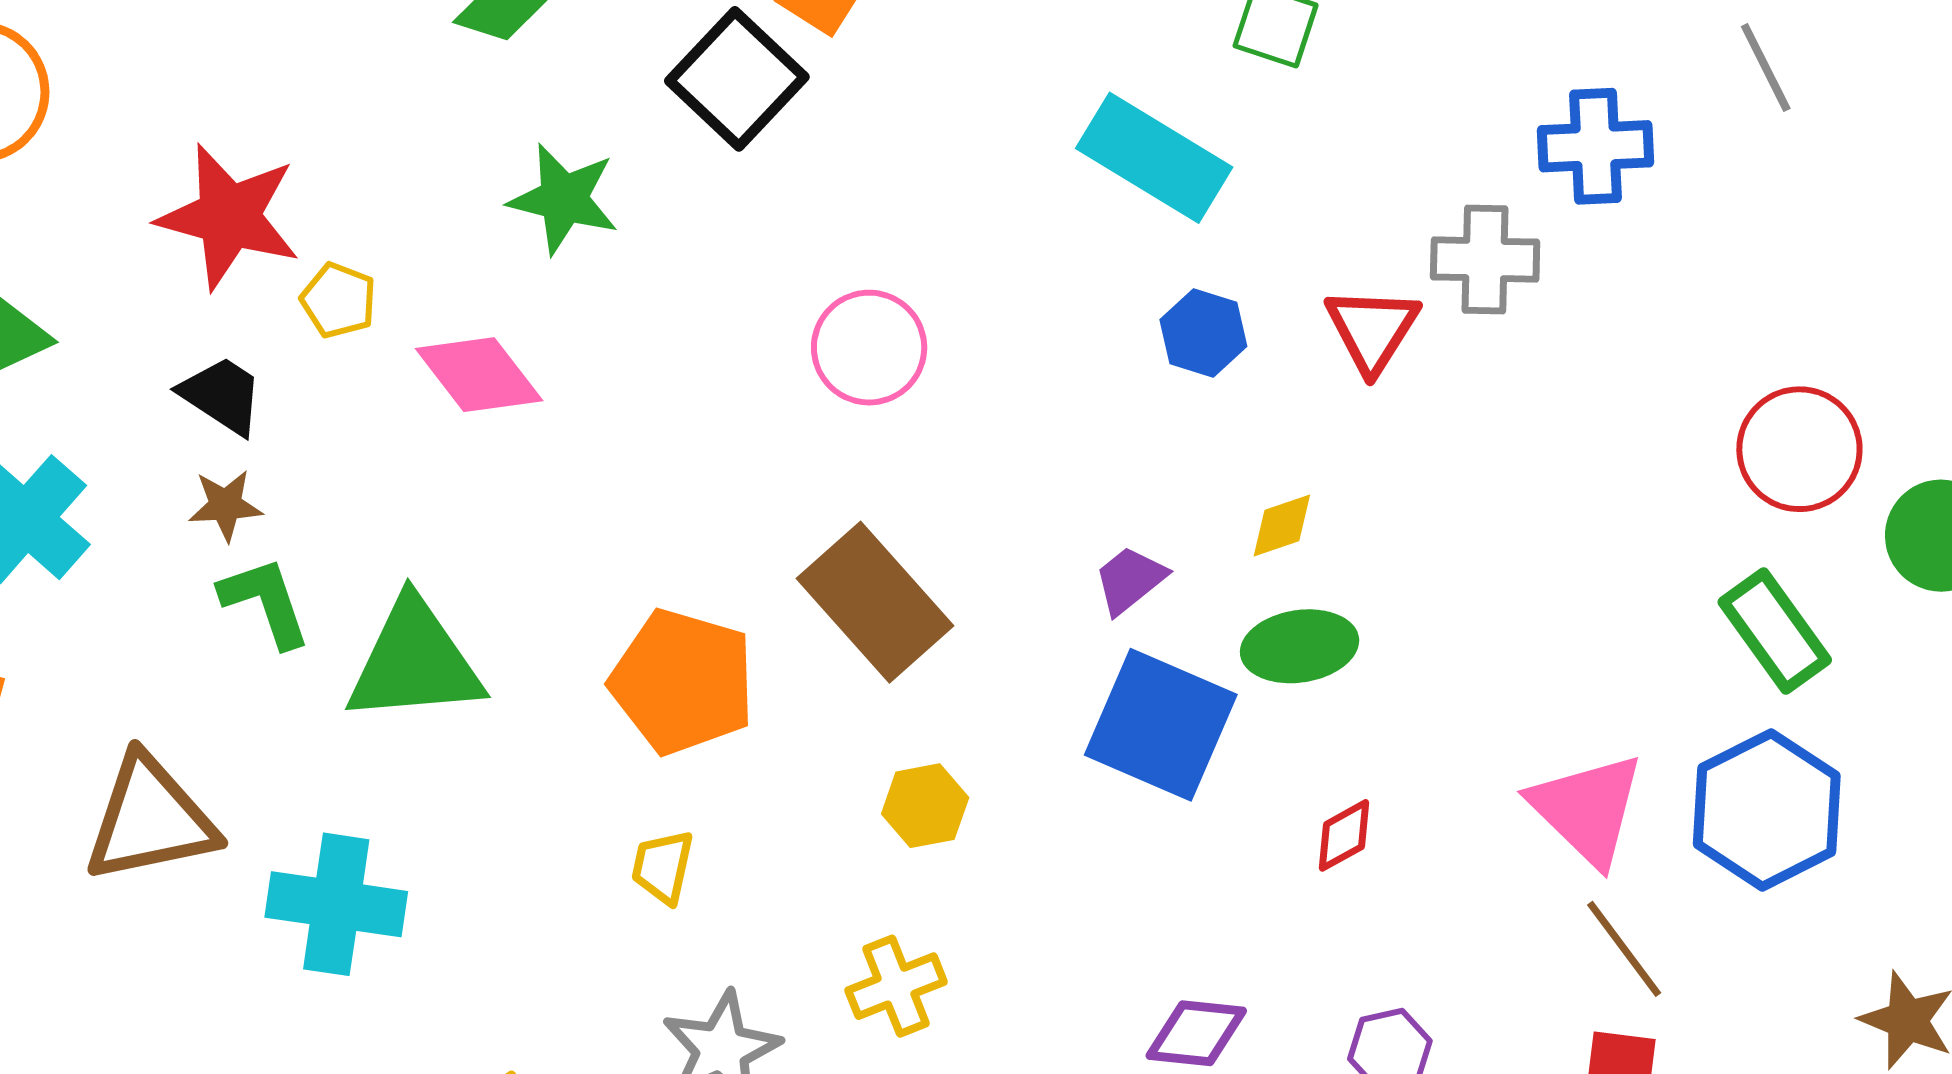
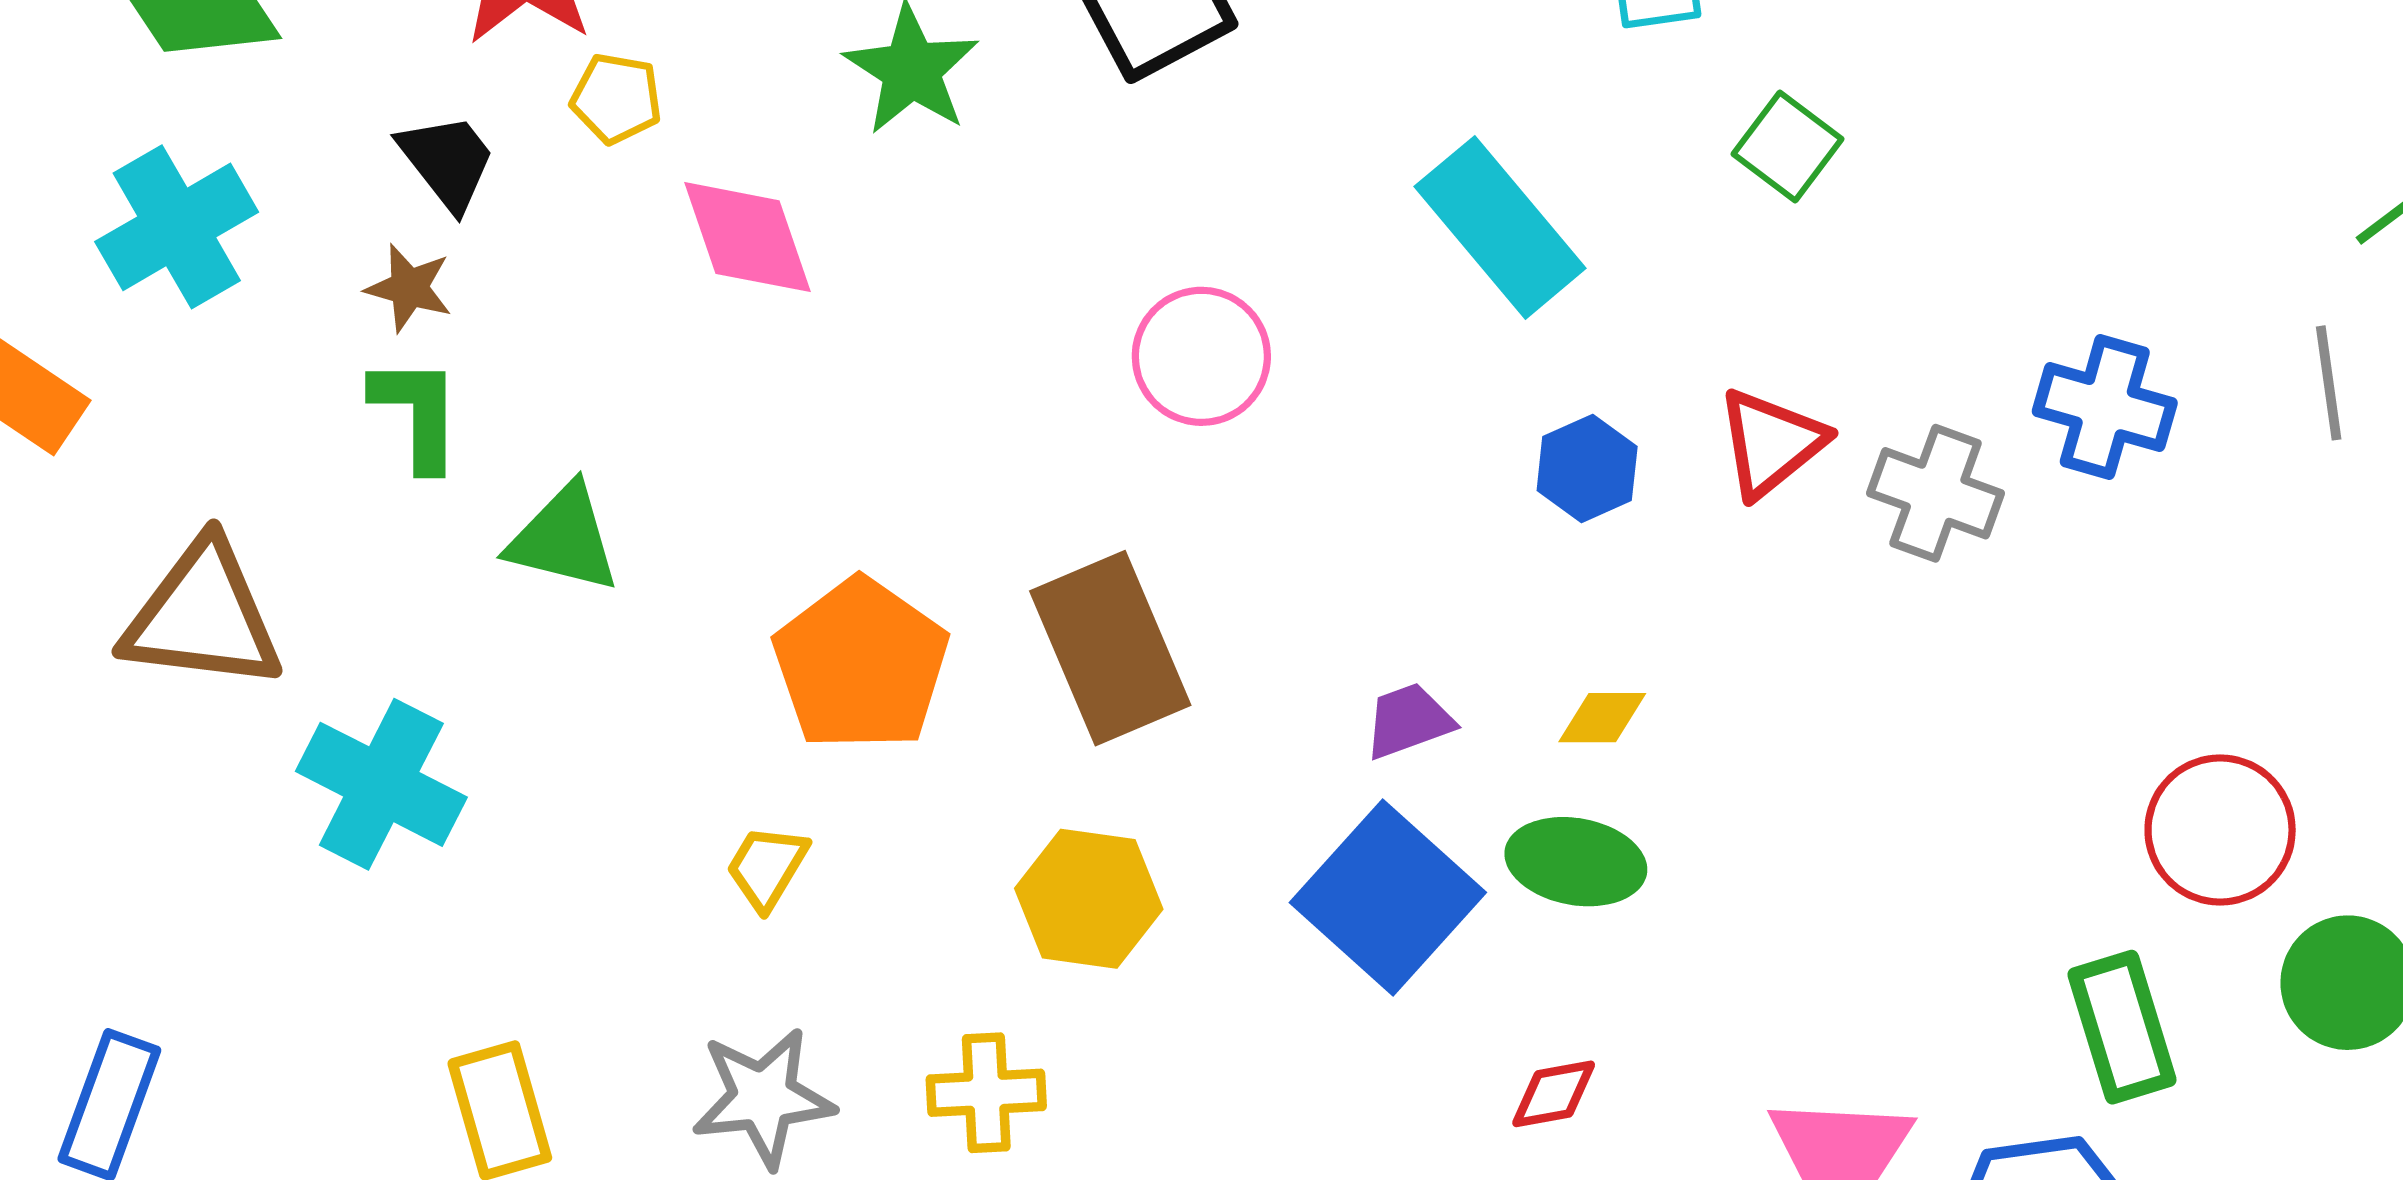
cyan rectangle: (1154, 158) -> (1500, 227), moved
yellow pentagon: (338, 300) -> (616, 98), turned -30
red triangle: (1372, 330) -> (1771, 443), moved
green triangle: (414, 662) -> (564, 538), size x0.7
yellow hexagon: (925, 806) -> (1089, 899), size x1.4

